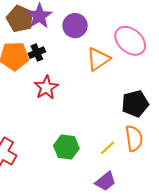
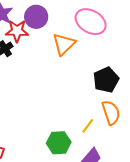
red star: (46, 88) -> (17, 31), moved, turned -30
green hexagon: (66, 147) -> (59, 143), moved

